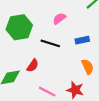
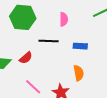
pink semicircle: (59, 19) -> (64, 19), turned 112
black line: (50, 43) -> (49, 41), turned -30

